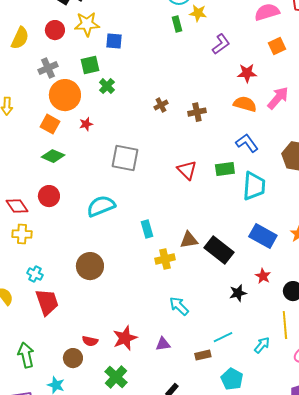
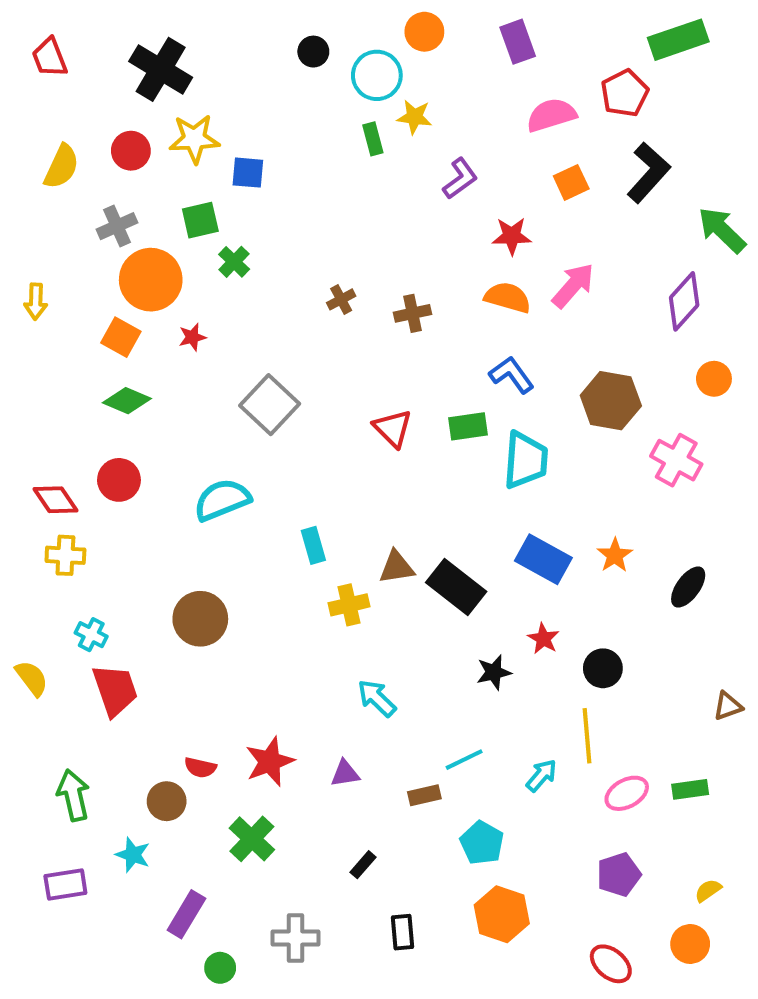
gray square: (125, 158) -> (270, 405), turned 32

